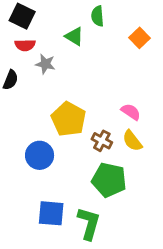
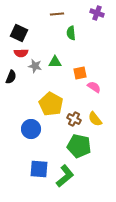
green triangle: (74, 36) -> (55, 62), moved, turned -32
orange square: (140, 38) -> (80, 73), moved, turned 32
pink semicircle: (131, 112) -> (94, 87), moved
green L-shape: (89, 223) -> (65, 176), turned 35

